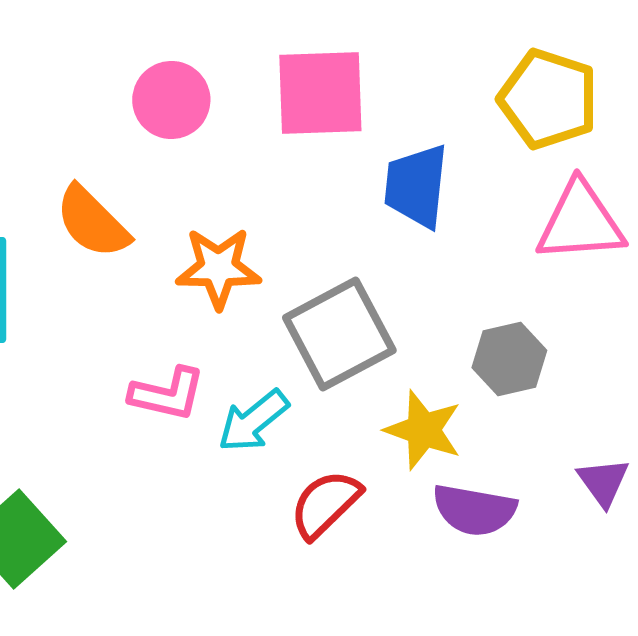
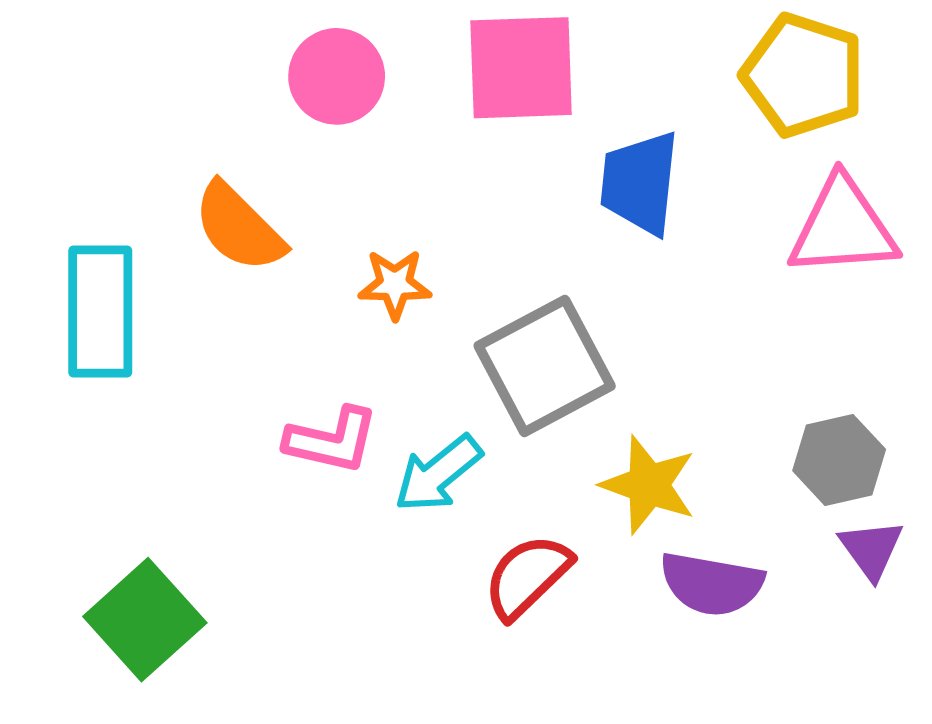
orange star: (218, 268) -> (395, 284), size x0.7
gray hexagon: (509, 359) -> (839, 460), moved

